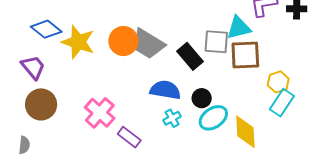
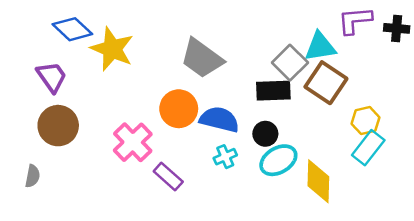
orange circle: (123, 41) -> (179, 109), moved
gray square: (216, 42) -> (290, 63), turned 36
brown square: (245, 55) -> (326, 83), turned 32
black rectangle: (190, 56) -> (273, 91), moved, turned -56

